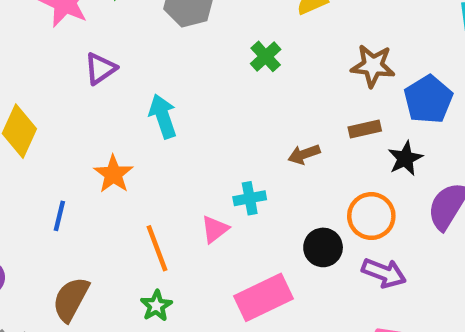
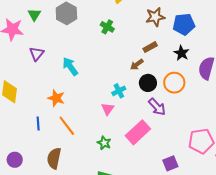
blue pentagon: (428, 99) -> (184, 24), turned -30
brown rectangle: (365, 129) -> (150, 47), moved
black circle: (323, 247) -> (148, 83), moved
orange line: (157, 248) -> (67, 126), moved
purple arrow: (384, 273) -> (157, 107), moved, turned 42
green star: (156, 306) -> (104, 143), moved

